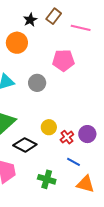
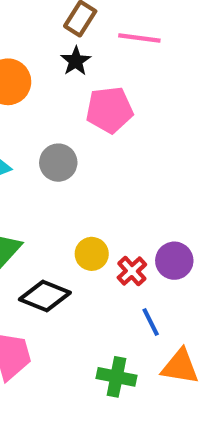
black star: (30, 20) -> (76, 61), moved
blue line: (74, 162) -> (151, 322), turned 40
green cross: (47, 179) -> (116, 377), moved

